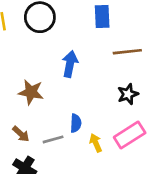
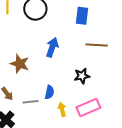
black star: (128, 94) -> (82, 76), moved

